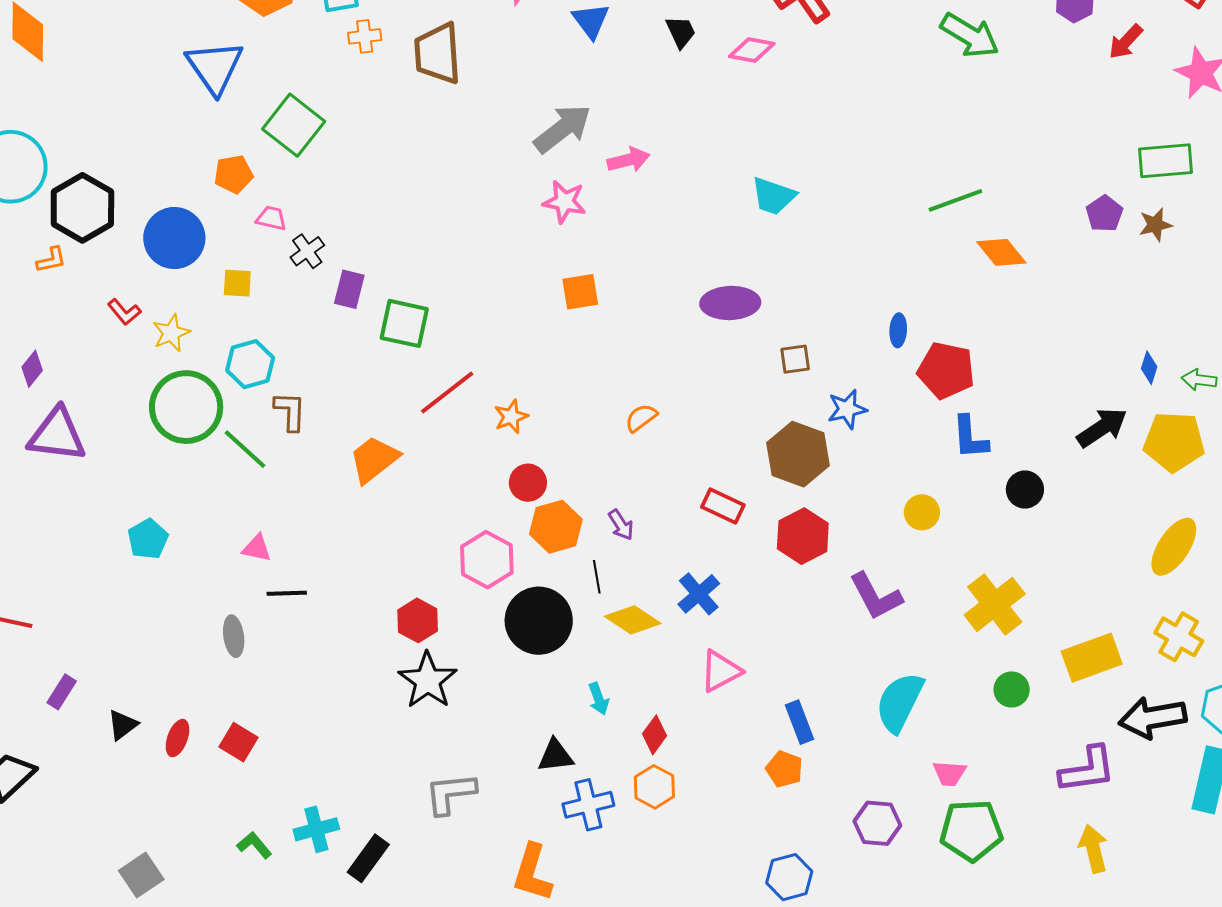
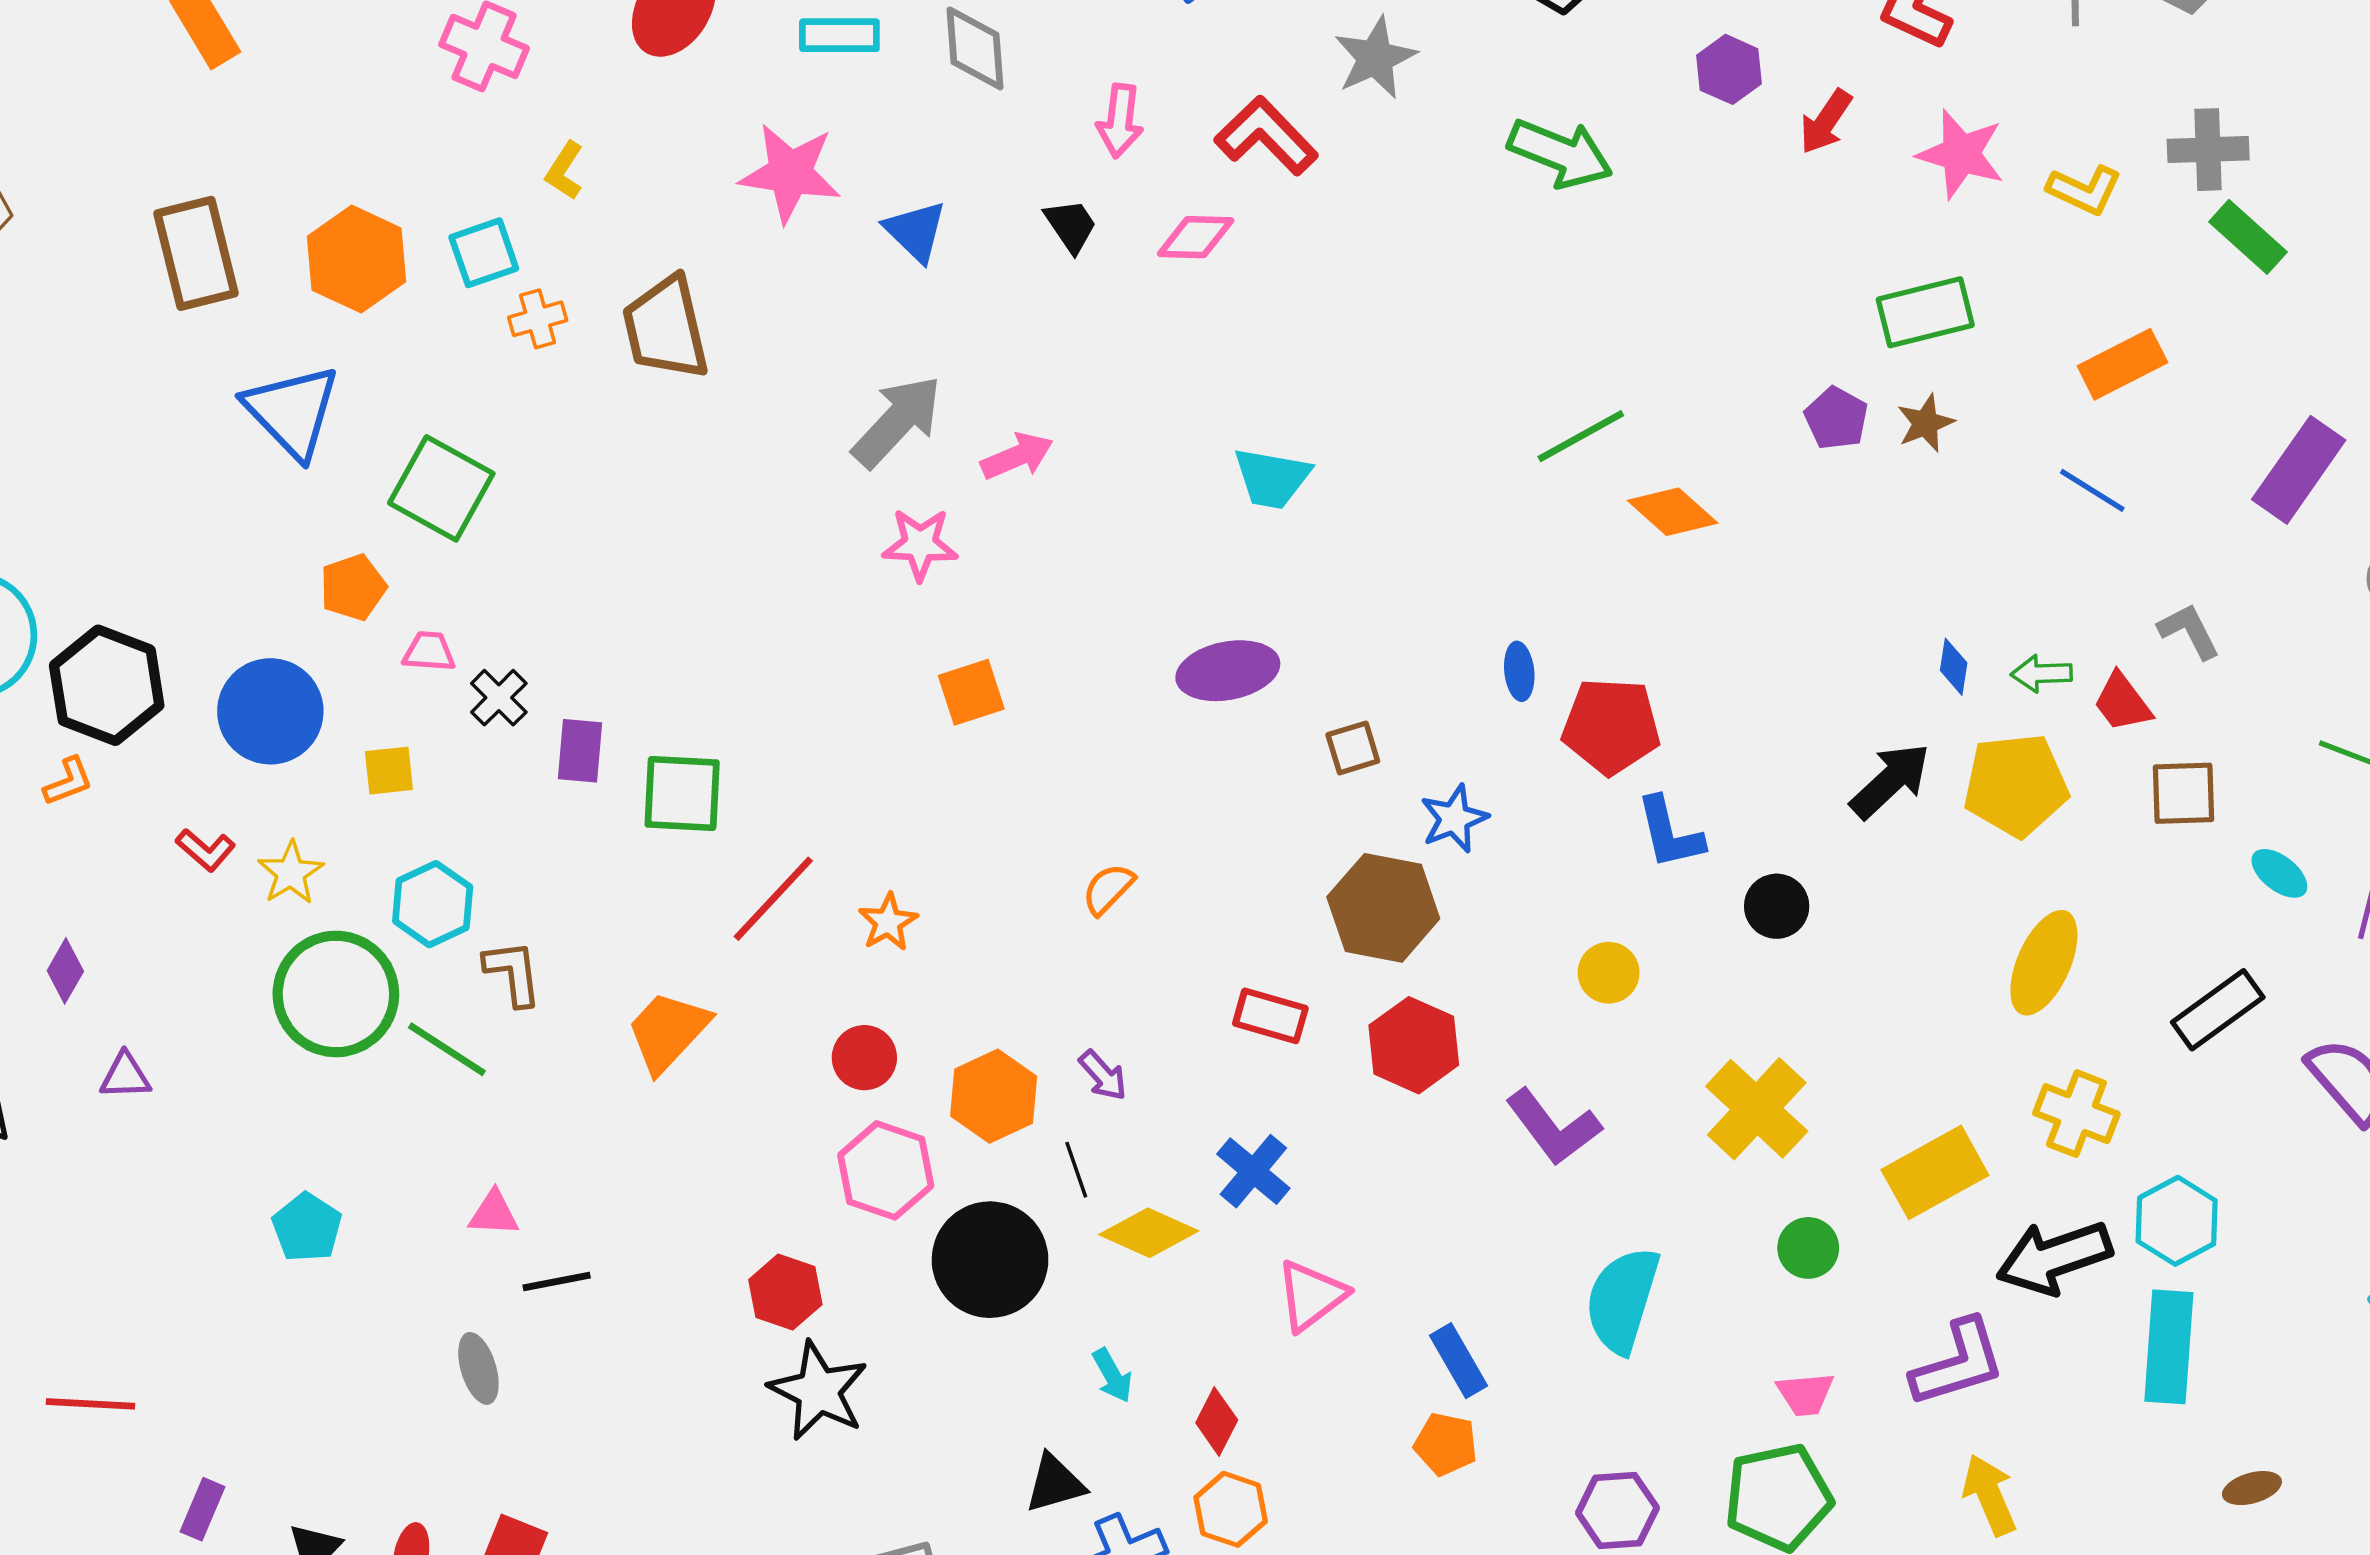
purple triangle: (57, 435) -> (125, 1076), size x0.5
red circle: (528, 483) -> (864, 1058), moved
pink trapezoid: (949, 773) -> (1805, 1394), moved

